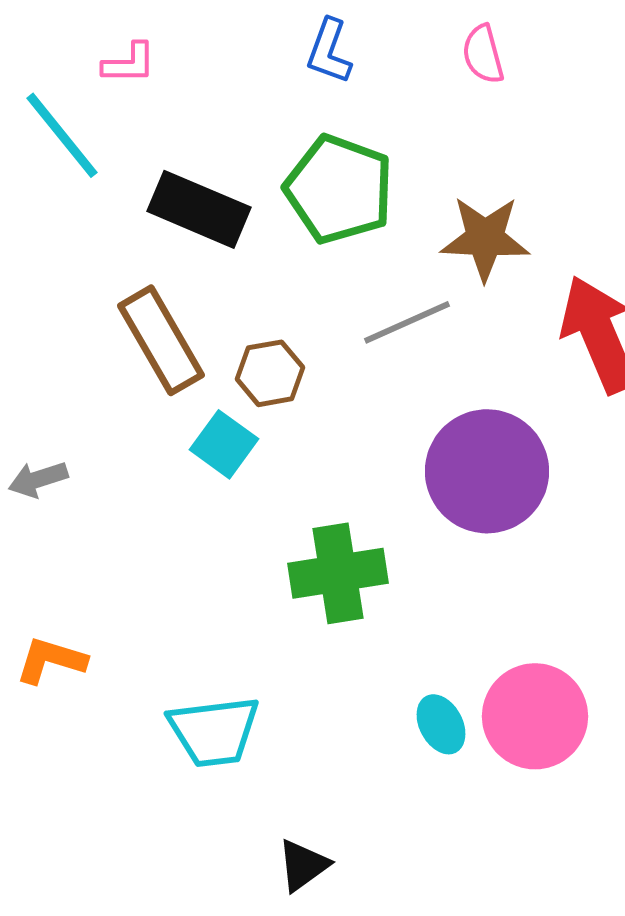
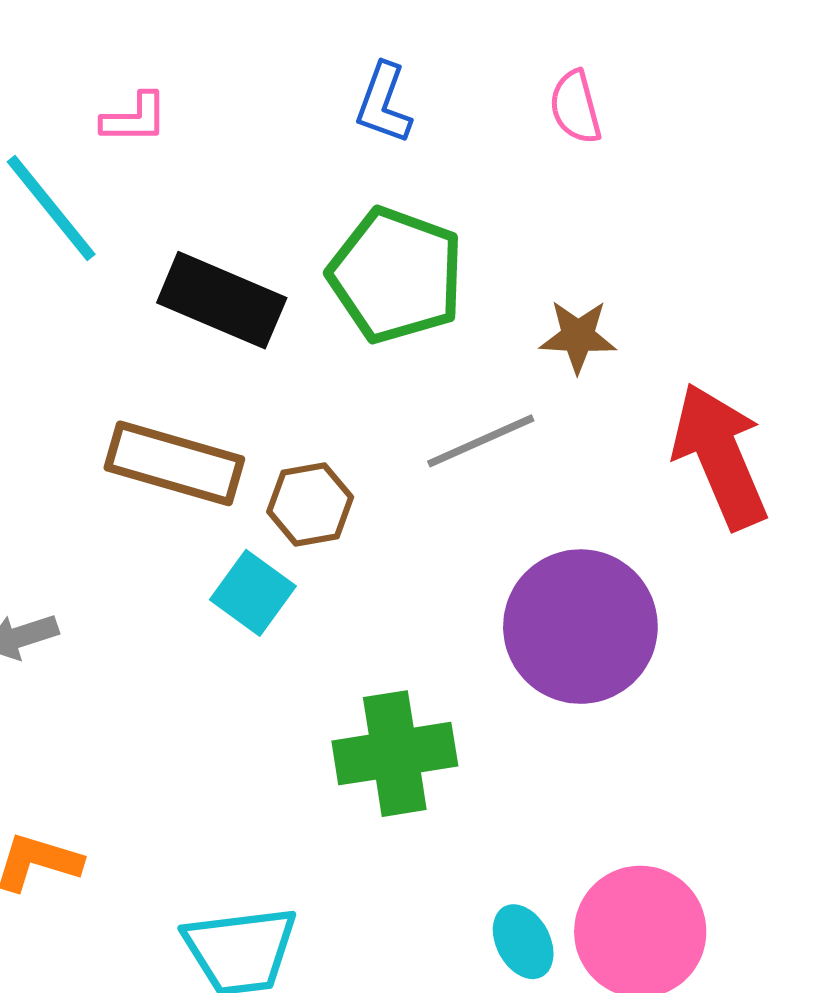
brown star: (485, 238) -> (578, 336), size x0.7
brown rectangle: (161, 340) -> (174, 463), turned -44

